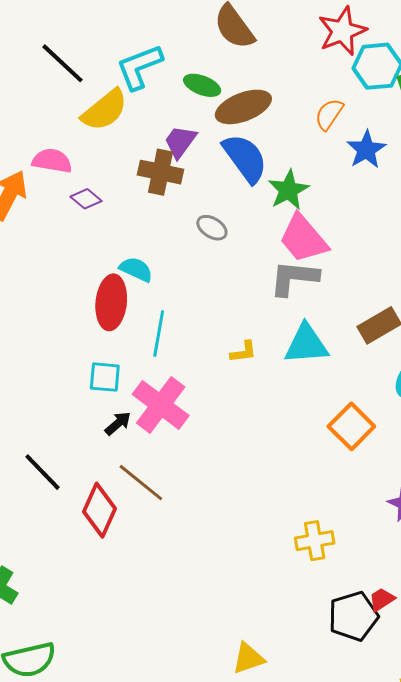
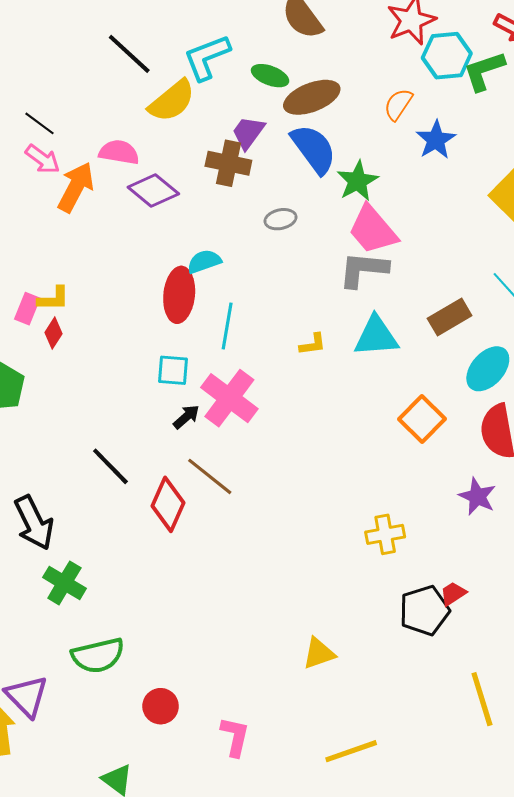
purple diamond: (86, 199) -> (153, 190), size x1.6
gray ellipse: (212, 228) -> (281, 219), turned -44
cyan semicircle: (136, 269) -> (204, 261), turned -44

